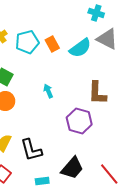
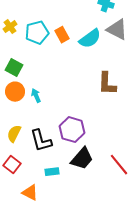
cyan arrow: (48, 91) -> (36, 96), moved
purple hexagon: (79, 121) -> (72, 130), moved

